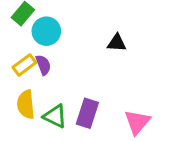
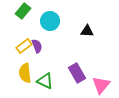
cyan circle: (46, 31) -> (50, 21), moved
purple rectangle: (87, 113) -> (77, 73), moved, turned -48

